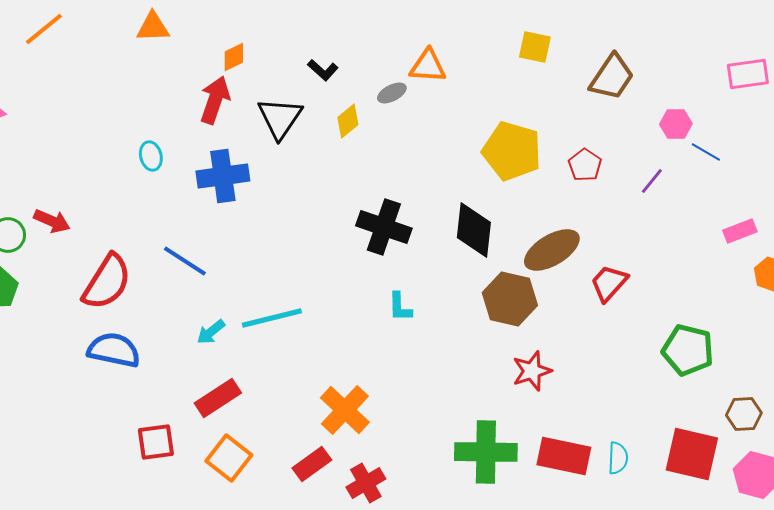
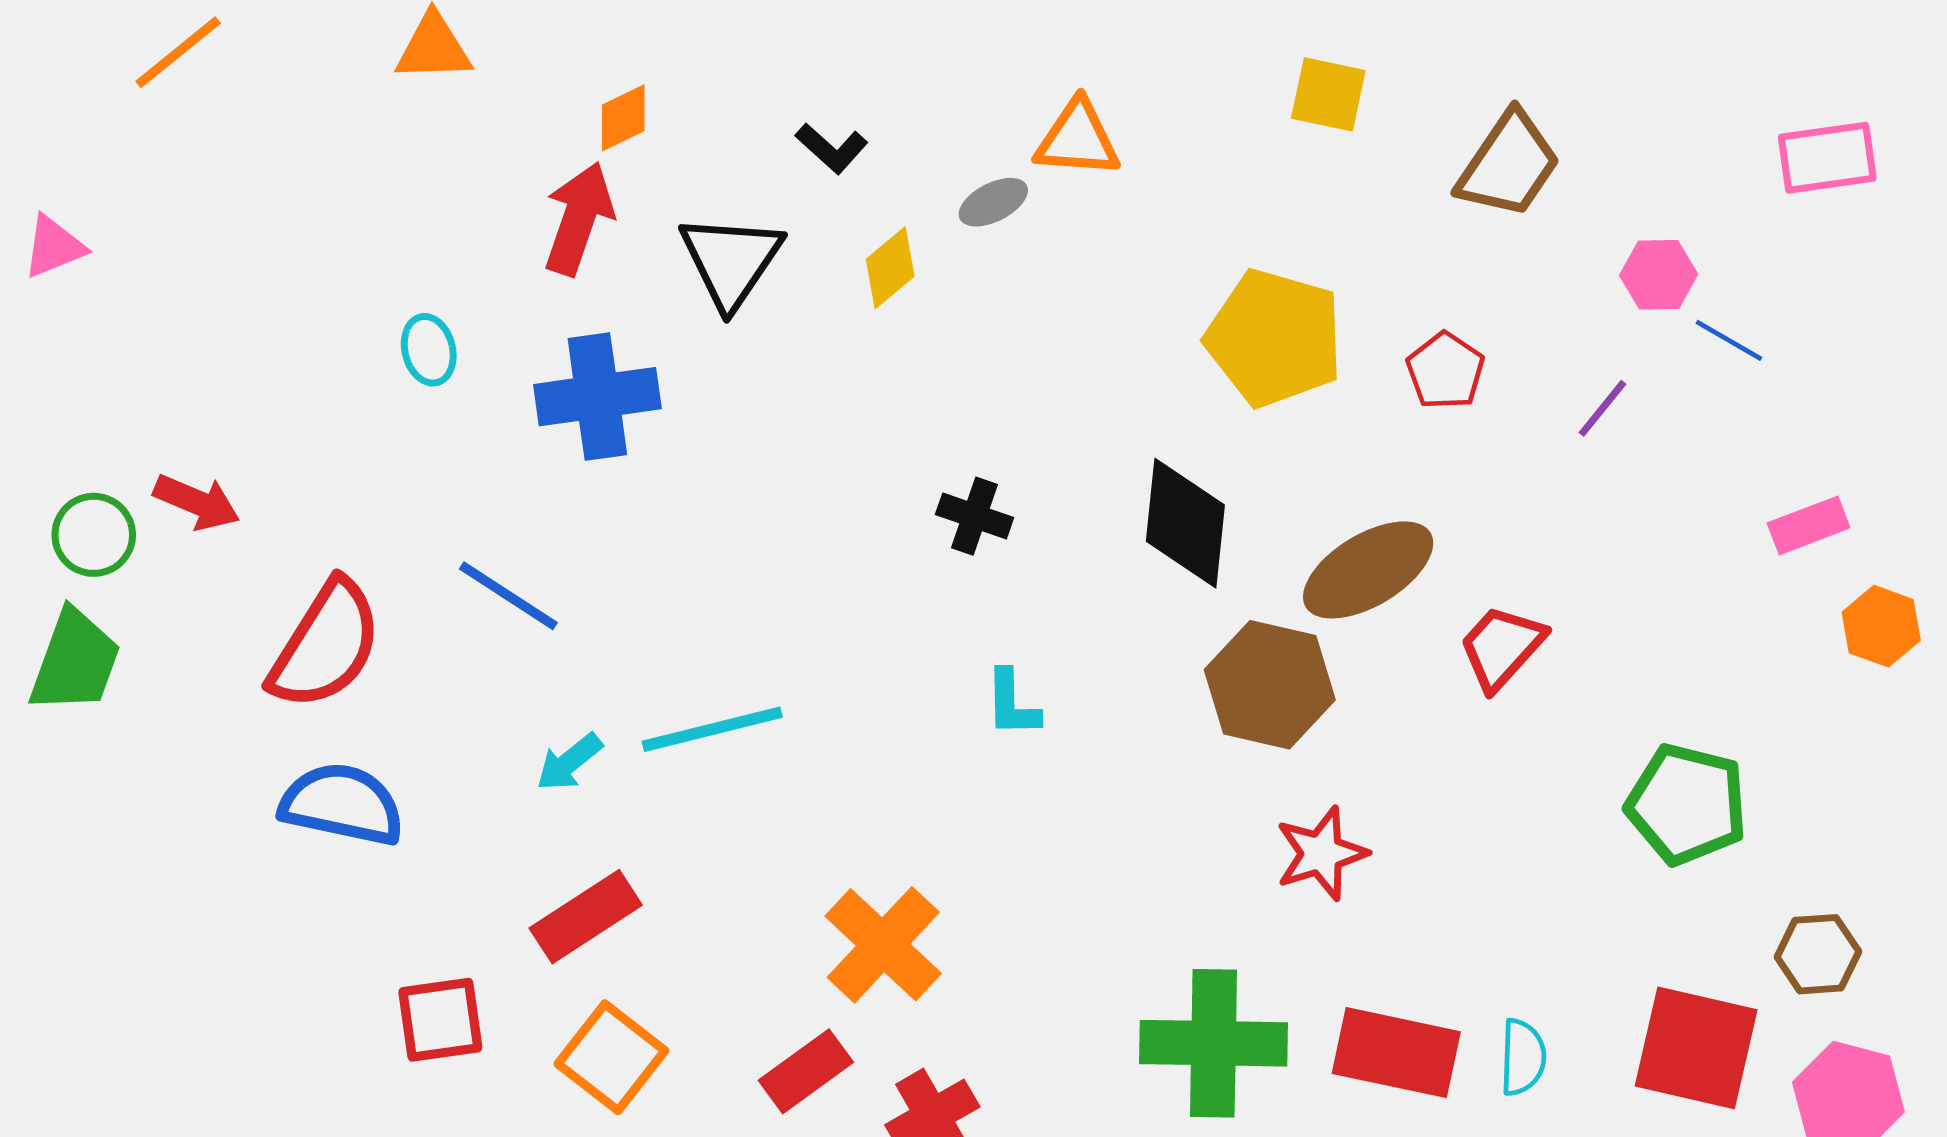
black cross: (384, 227) -> (975, 516), size x0.6

